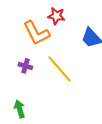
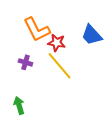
red star: (56, 16) -> (57, 43), moved

